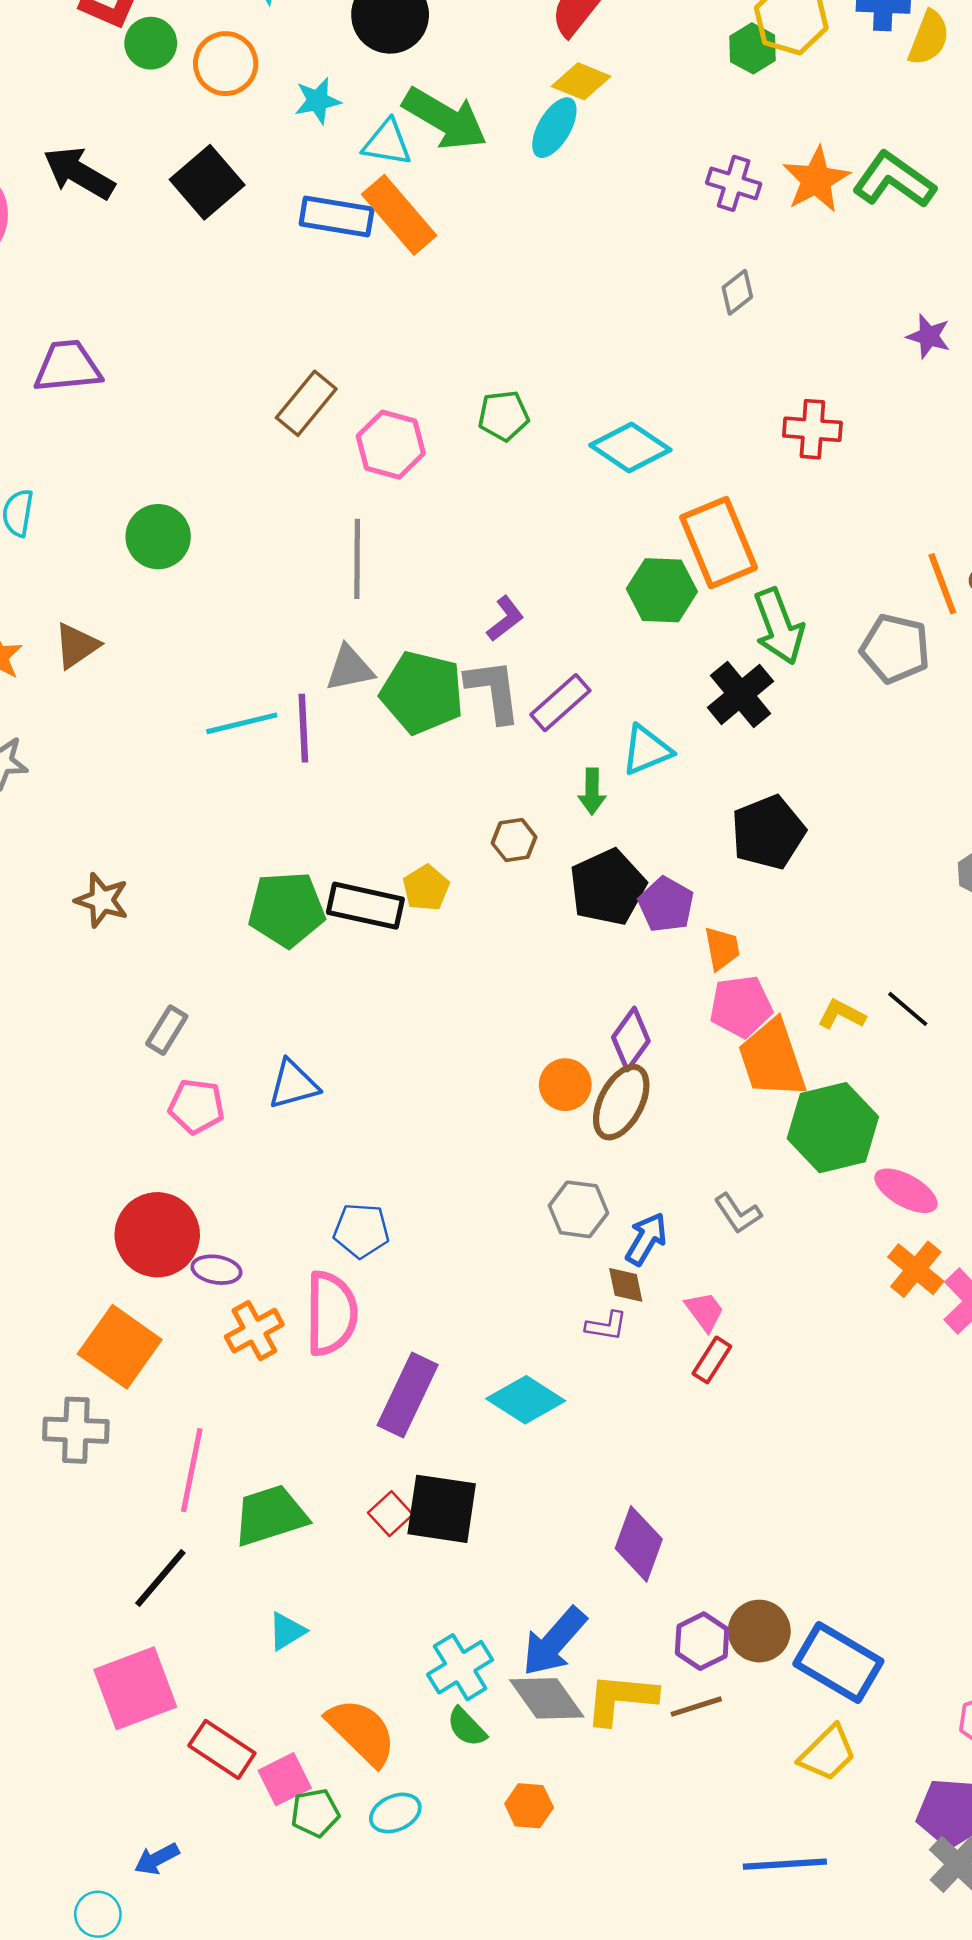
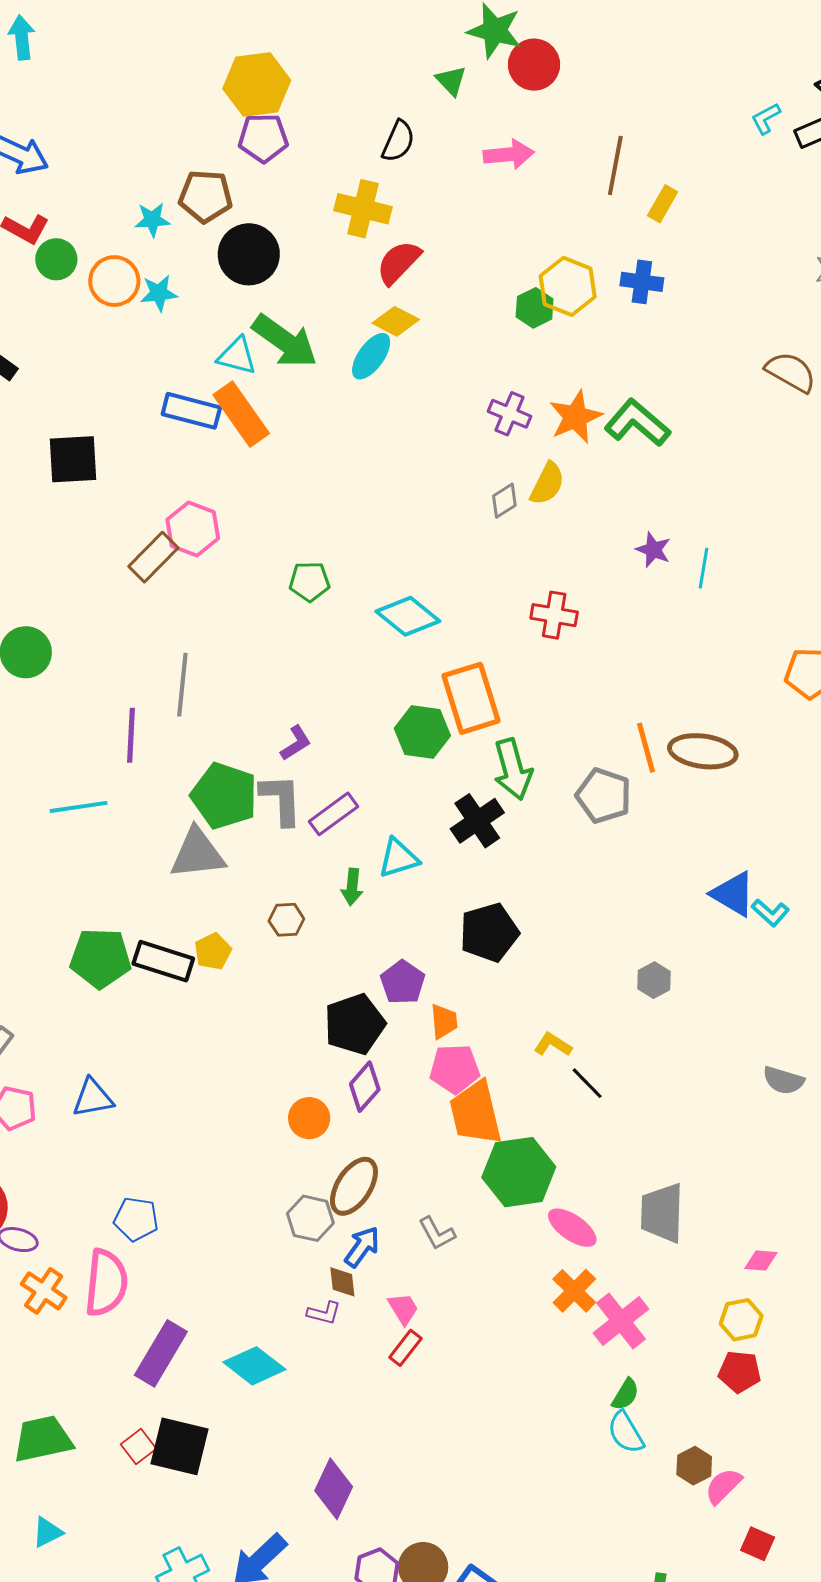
yellow semicircle: (929, 38) -> (547, 484), moved
cyan star: (318, 101) -> (159, 293), moved
black square: (207, 182) -> (73, 459), moved, turned 32
pink hexagon: (391, 445) -> (193, 529), moved
gray triangle: (350, 668) -> (197, 854), moved, size x1.4
purple line: (303, 728) -> (131, 735), moved
black pentagon: (608, 887) -> (355, 1024), moved
yellow L-shape: (842, 1014) -> (553, 1045), moved
brown ellipse: (621, 1102) -> (354, 1186), moved
orange cross: (254, 1331) -> (44, 1291), turned -33

